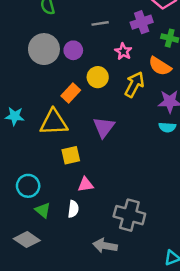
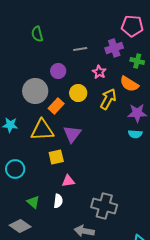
gray circle: (44, 49) -> (35, 91), moved
purple triangle: (104, 127) -> (72, 134), moved
cyan circle: (28, 186) -> (15, 169), moved

